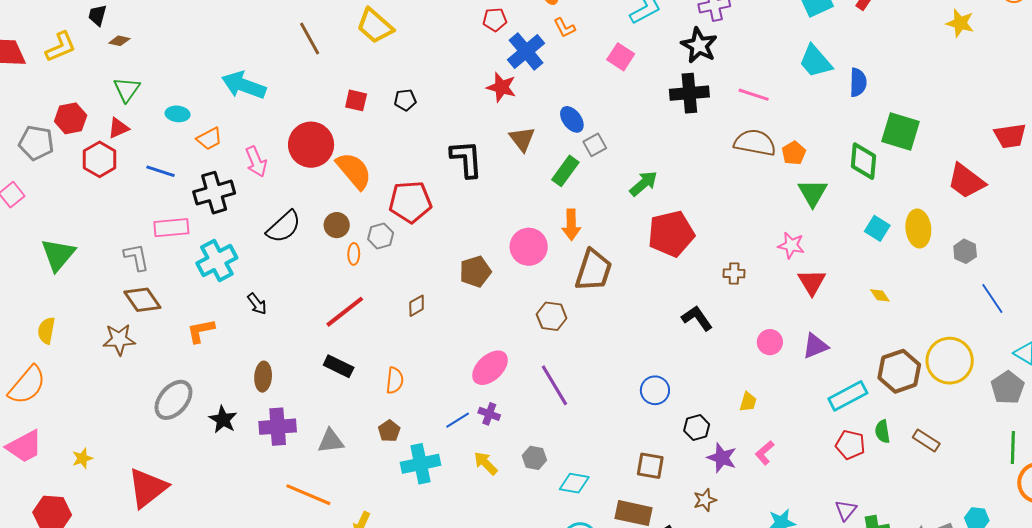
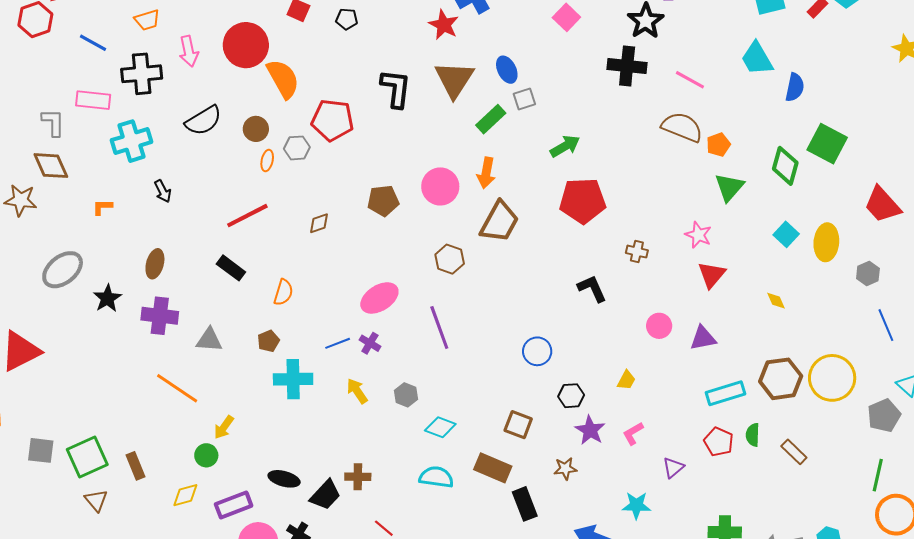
brown triangle: (522, 139) -> (454, 79), size x1.5
orange L-shape: (201, 331) -> (102, 207), size x0.7
purple triangle: (846, 510) -> (673, 468), moved

